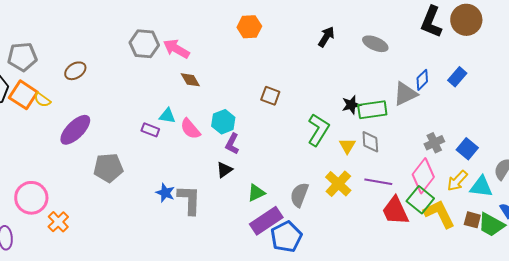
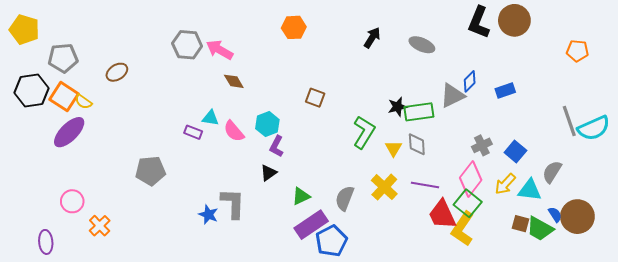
blue rectangle: (457, 77) -> (505, 90), moved, turned 30
purple ellipse: (75, 130) -> (69, 132), moved
blue star: (165, 193) -> (208, 215), moved
pink circle: (31, 198) -> (72, 201), size x0.7
yellow L-shape: (439, 214) -> (463, 229), moved, turned -120

